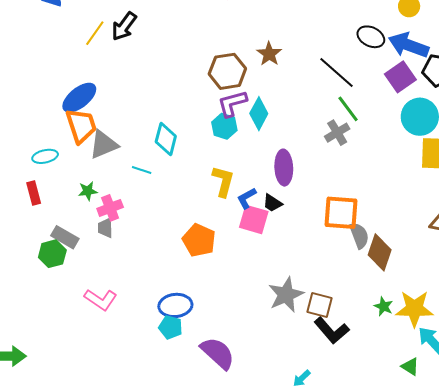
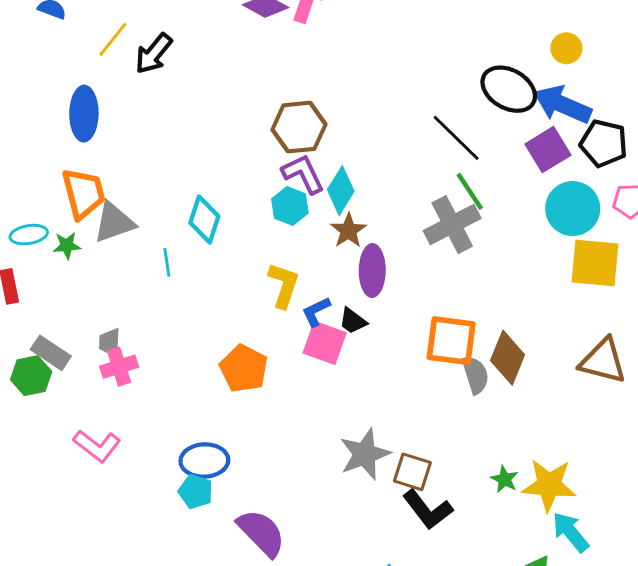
yellow line: (95, 33) -> (113, 39), moved
black ellipse: (371, 37) -> (509, 89), size x1.4
brown star: (269, 54) -> (348, 231), moved
blue ellipse: (79, 98) -> (84, 114), moved, turned -54
purple L-shape: (232, 104) -> (303, 174), turned 76
gray cross: (337, 133) -> (452, 225), size x1.5
cyan line: (142, 170) -> (167, 262), turned 60
green star: (88, 191) -> (67, 245), moved
pink cross: (110, 208) -> (119, 367), moved
brown diamond: (380, 252) -> (508, 358), moved

